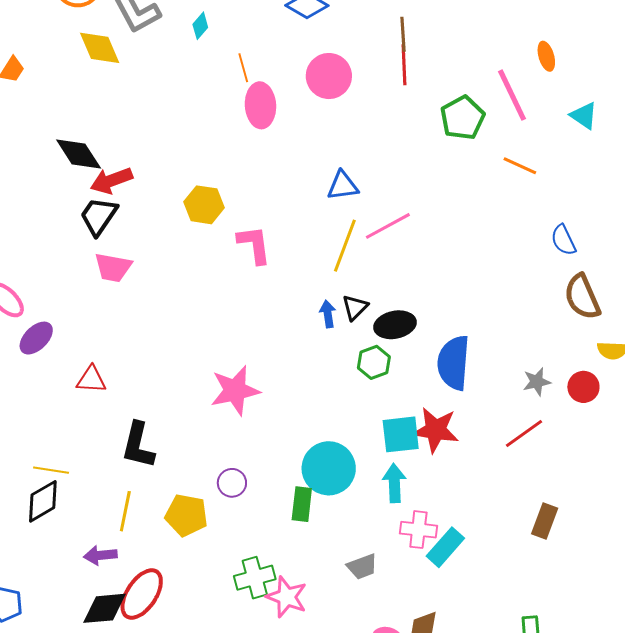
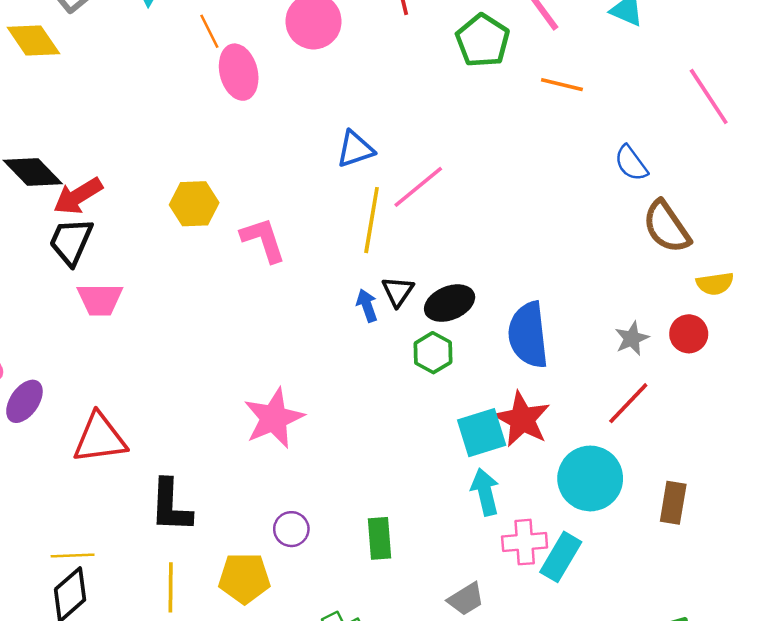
red triangle: (91, 380) -> (100, 438), size x1.5
red star: (436, 430) -> (522, 419), turned 30
cyan circle: (329, 468) -> (590, 478), moved

